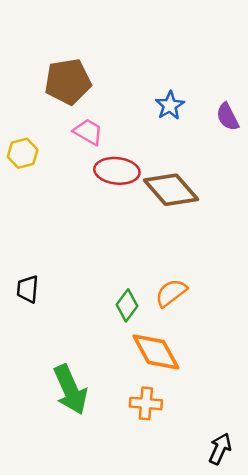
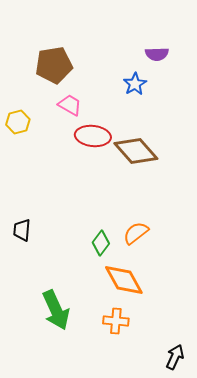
purple semicircle: (228, 117) -> (157, 54), moved, turned -65

